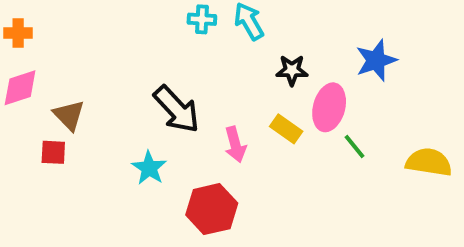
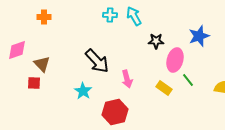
orange cross: (18, 33) -> (44, 17), moved
yellow rectangle: (286, 129) -> (164, 88), moved

